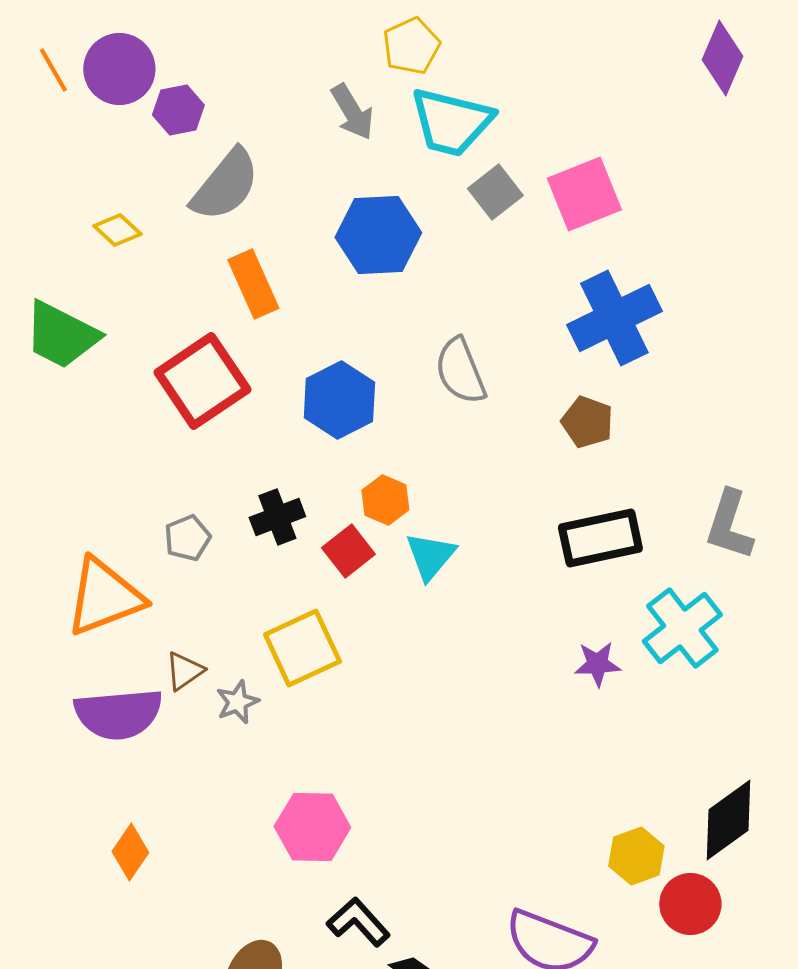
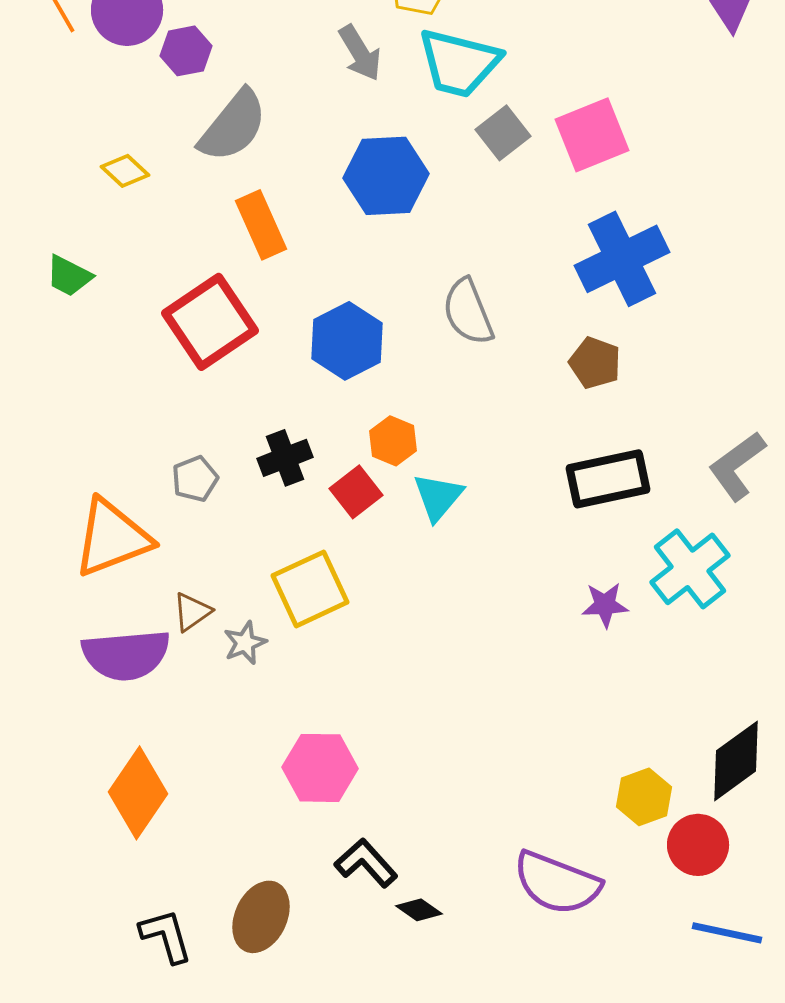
green trapezoid: (61, 335) -> (69, 276), size x0.6
gray L-shape: (729, 525) -> (737, 466), turned 36
orange diamond: (130, 852) -> (138, 793), size x1.6

